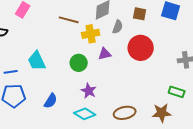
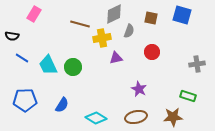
red circle: (141, 48) -> (152, 52), size x0.6
green circle: (79, 63) -> (73, 67), moved
blue line: (11, 72) -> (22, 58), moved, turned 40
purple star: (89, 91) -> (139, 89), moved

